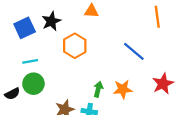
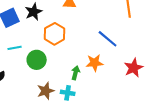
green circle: (33, 84) -> (37, 60), moved
orange star: (123, 89) -> (95, 63), moved

